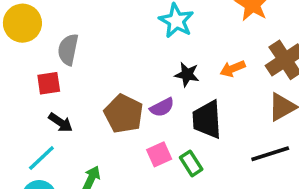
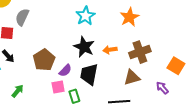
black star: (187, 74) -> (84, 47), size x1.5
purple semicircle: (162, 107) -> (65, 70), moved, turned -32

